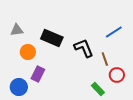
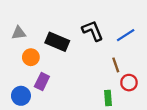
black L-shape: (84, 48) -> (93, 31), moved
green rectangle: (98, 89) -> (108, 98), turned 40

